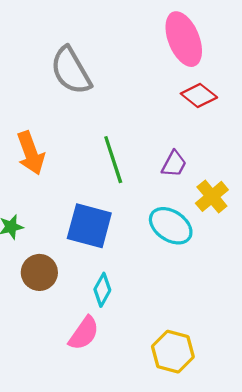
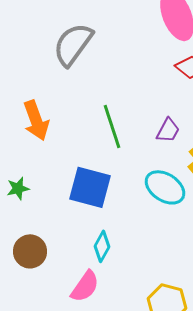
gray semicircle: (71, 71) -> (73, 44), turned 66
brown circle: (39, 272) -> (30, 251), moved

